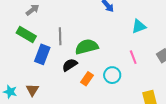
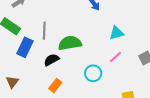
cyan triangle: (139, 26) -> (117, 33), moved
pink line: (133, 57) -> (115, 57), turned 64
orange rectangle: (87, 79) -> (55, 86), moved

